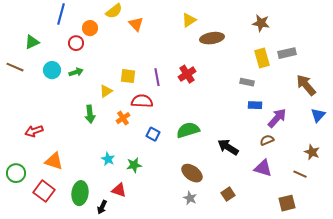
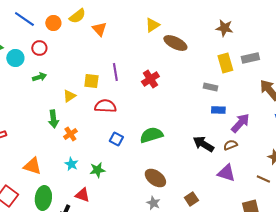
blue line: (61, 14) -> (24, 19), turned -70
orange circle: (90, 28) -> (53, 23), moved
brown ellipse: (212, 38) -> (175, 43), turned 35
cyan circle: (52, 70) -> (15, 58), moved
purple line: (157, 77) -> (115, 72), moved
orange cross: (123, 118) -> (70, 134), moved
black arrow: (228, 147) -> (203, 144), moved
orange triangle: (54, 161) -> (32, 166), moved

